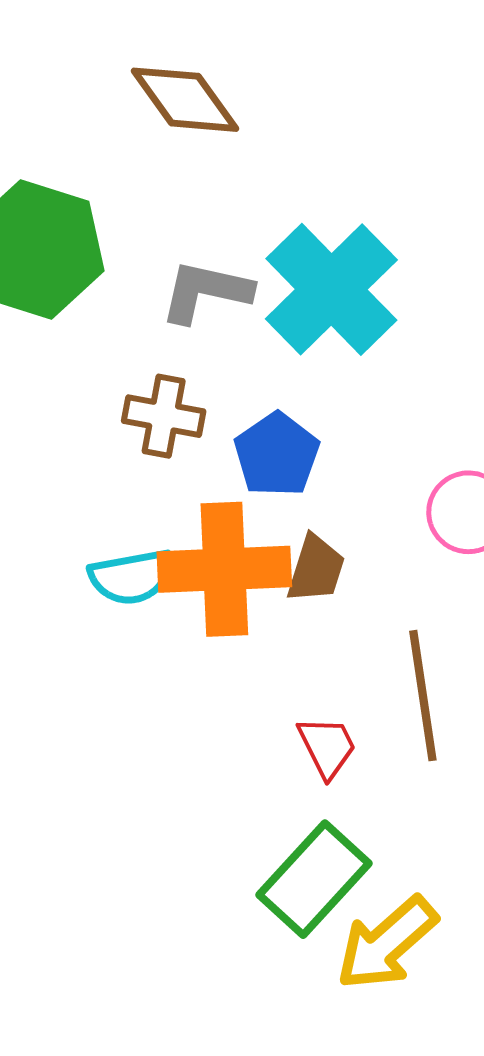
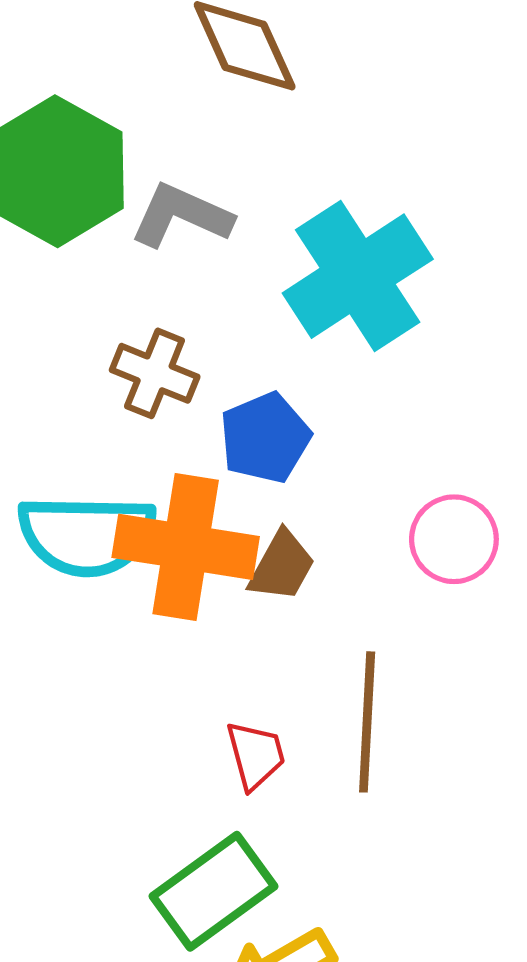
gray L-shape: (206, 292) -> (181, 216), moved
cyan semicircle: (132, 577) -> (87, 535), size x1.5

